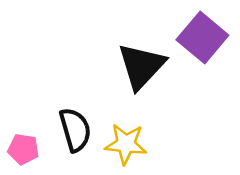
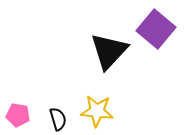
black semicircle: (75, 130) -> (58, 119), moved, size x0.7

